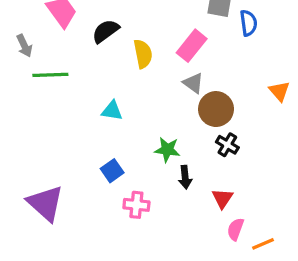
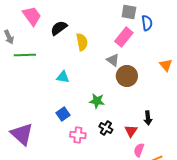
pink rectangle: (192, 46) -> (124, 37), moved
black cross: (227, 145) -> (106, 128), moved
black arrow: (185, 177) -> (148, 118), moved

